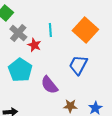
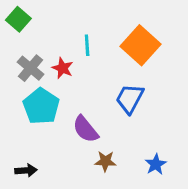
gray cross: (18, 33) -> (31, 68), moved
brown star: (70, 106) -> (105, 161), moved

